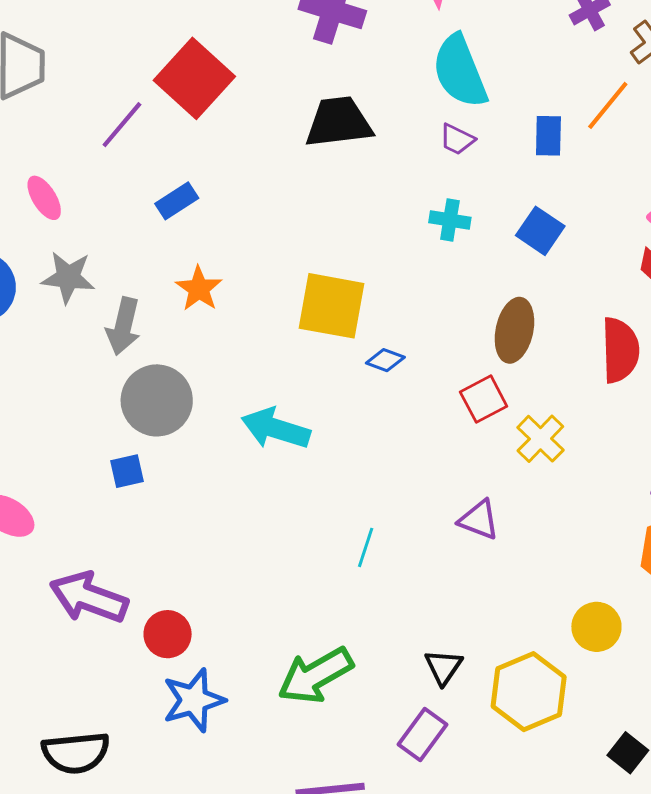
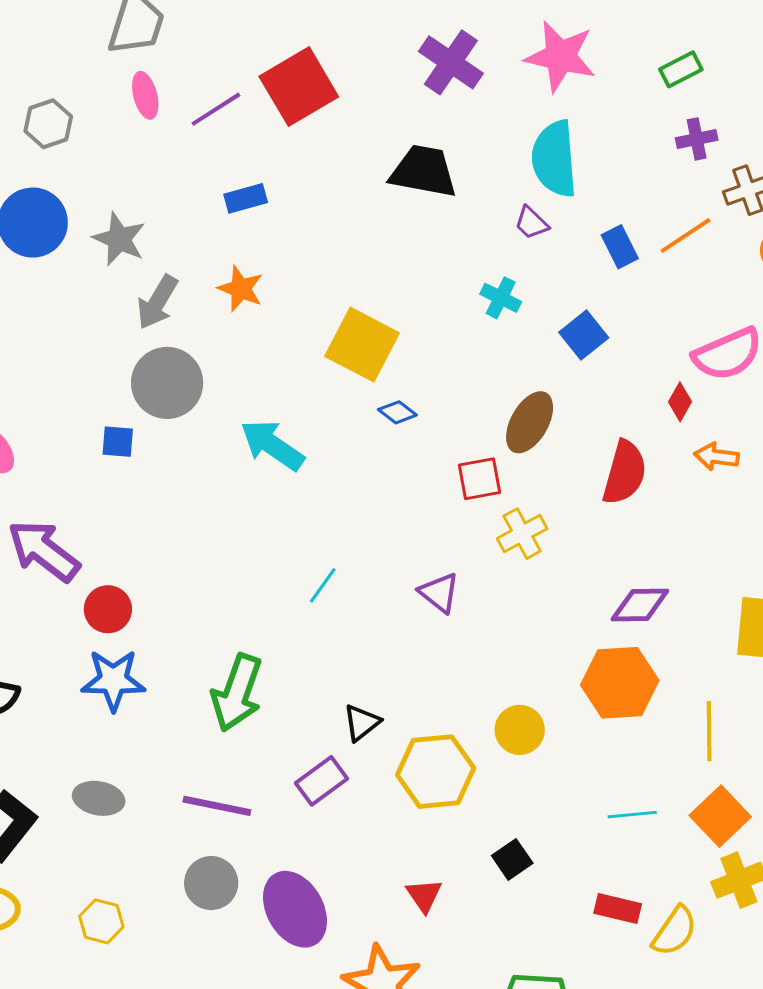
blue rectangle: (548, 136) -> (620, 247), turned -45
pink ellipse: (44, 198) -> (145, 95), moved
orange star: (199, 289) -> (241, 289), turned -30
green arrow: (315, 675) -> (237, 693), turned -58

